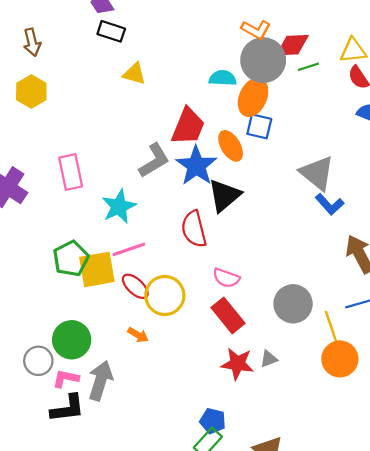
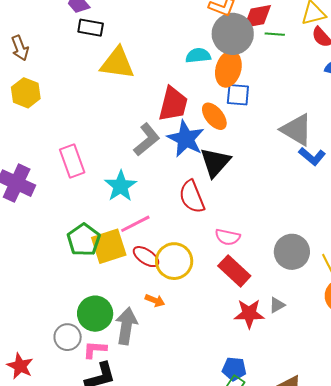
green line: (308, 67) -> (275, 34), turned 30
yellow triangle: (134, 74) -> (117, 63), size x1.6
gray arrow: (101, 381) -> (126, 326), moved

